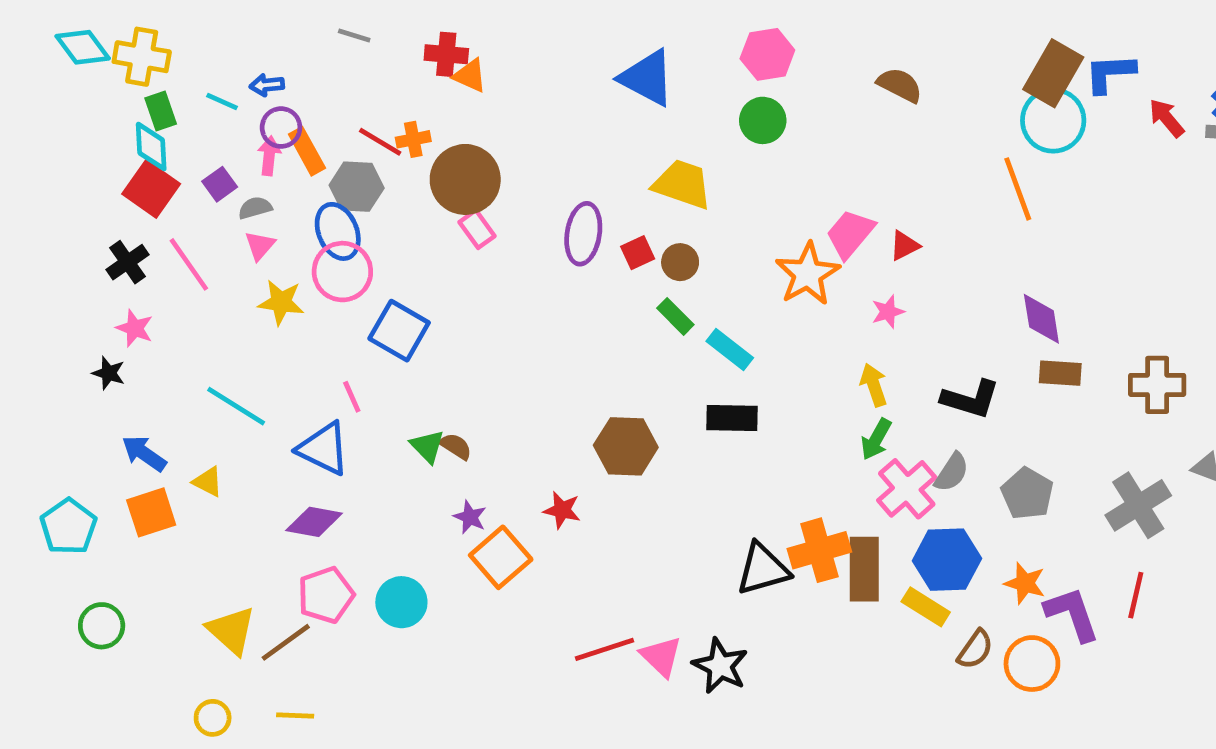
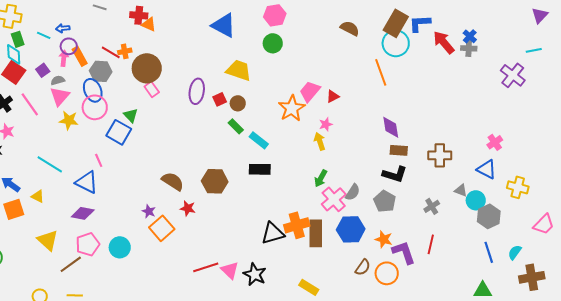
brown semicircle: (900, 85) -> (350, 28), moved
red arrow: (1167, 118) -> (444, 42), size x1.4
pink triangle: (260, 246) -> (60, 96), size x1.5
yellow arrow: (874, 385) -> (320, 141), moved
black L-shape: (971, 399) -> (395, 174), moved
green triangle: (427, 446) -> (131, 115), moved
brown semicircle: (456, 446) -> (173, 181), moved, size x1.6
gray cross: (1138, 505) -> (432, 206), size x0.6
yellow rectangle: (926, 607) -> (309, 287), moved
yellow triangle: (231, 630) -> (48, 240), moved

